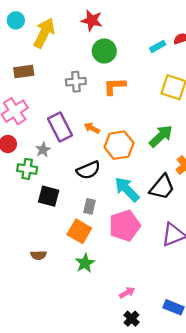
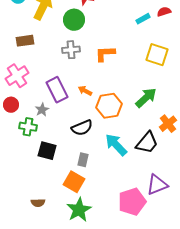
green circle: (104, 51) -> (74, 20), moved
pink pentagon: (125, 226) -> (132, 202), moved
green star: (85, 263) -> (79, 210), size x1.4

